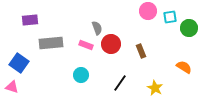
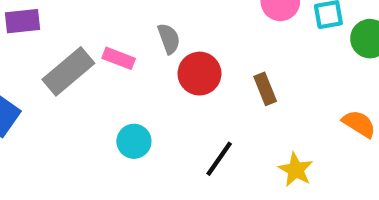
gray rectangle: (51, 43) -> (68, 71), turned -35
pink rectangle: (86, 45) -> (119, 58), moved

